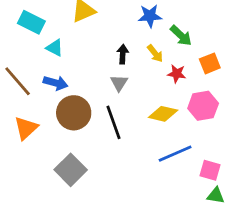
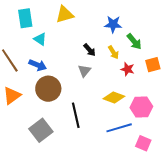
cyan rectangle: (31, 22) -> (25, 18), turned 48
black arrow: (123, 54) -> (90, 50), turned 128
pink hexagon: (203, 106) -> (141, 107), moved
black line: (114, 122) -> (76, 115), moved

